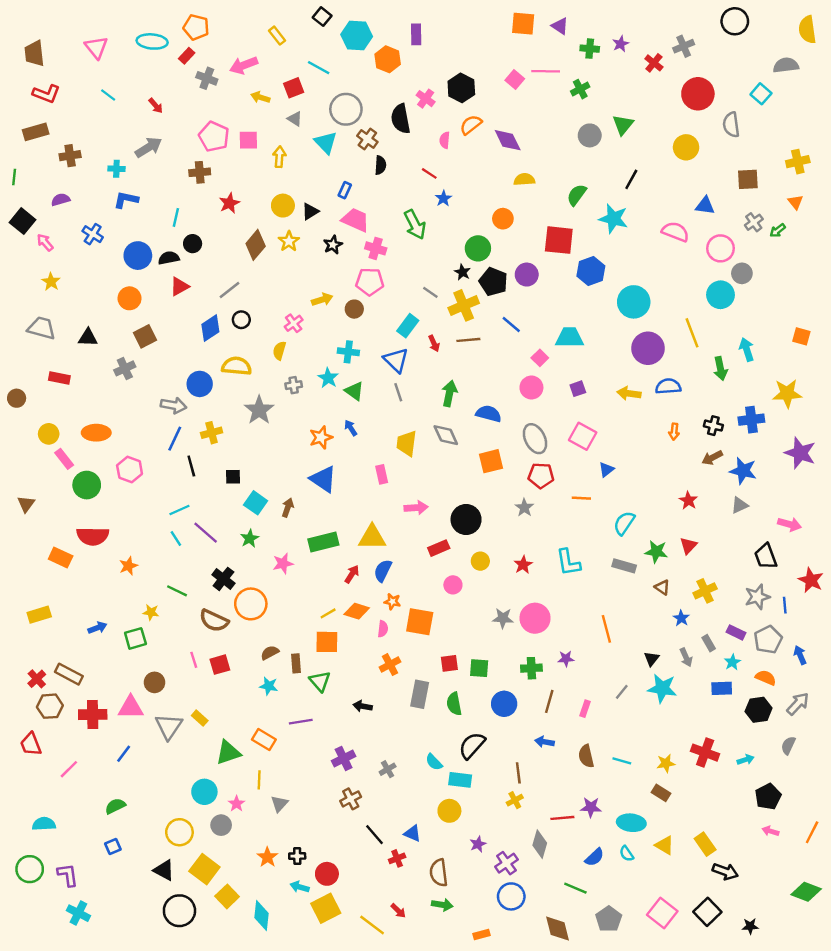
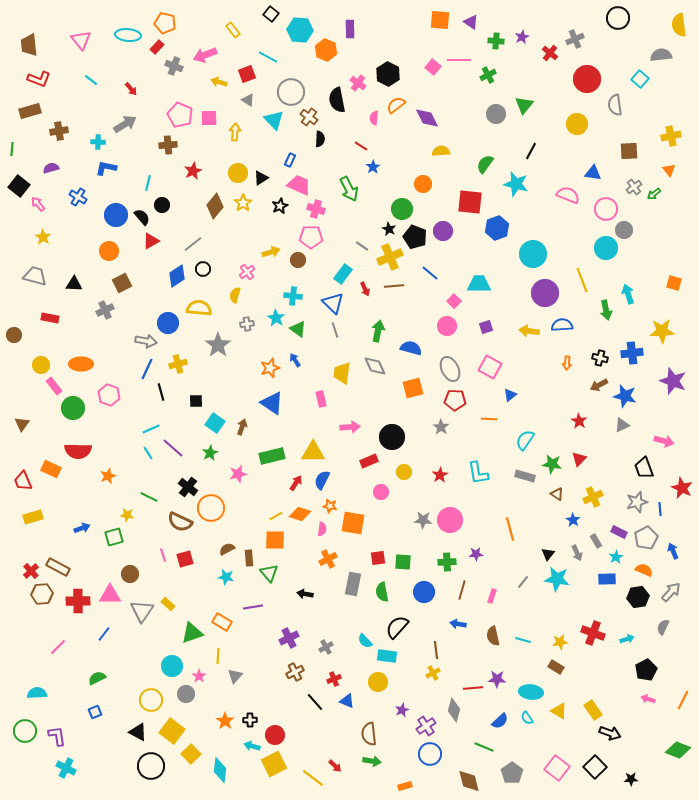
black semicircle: (169, 258) -> (142, 217), turned 60
red trapezoid: (31, 744) -> (23, 481), moved
red cross: (397, 858) -> (334, 679), moved

